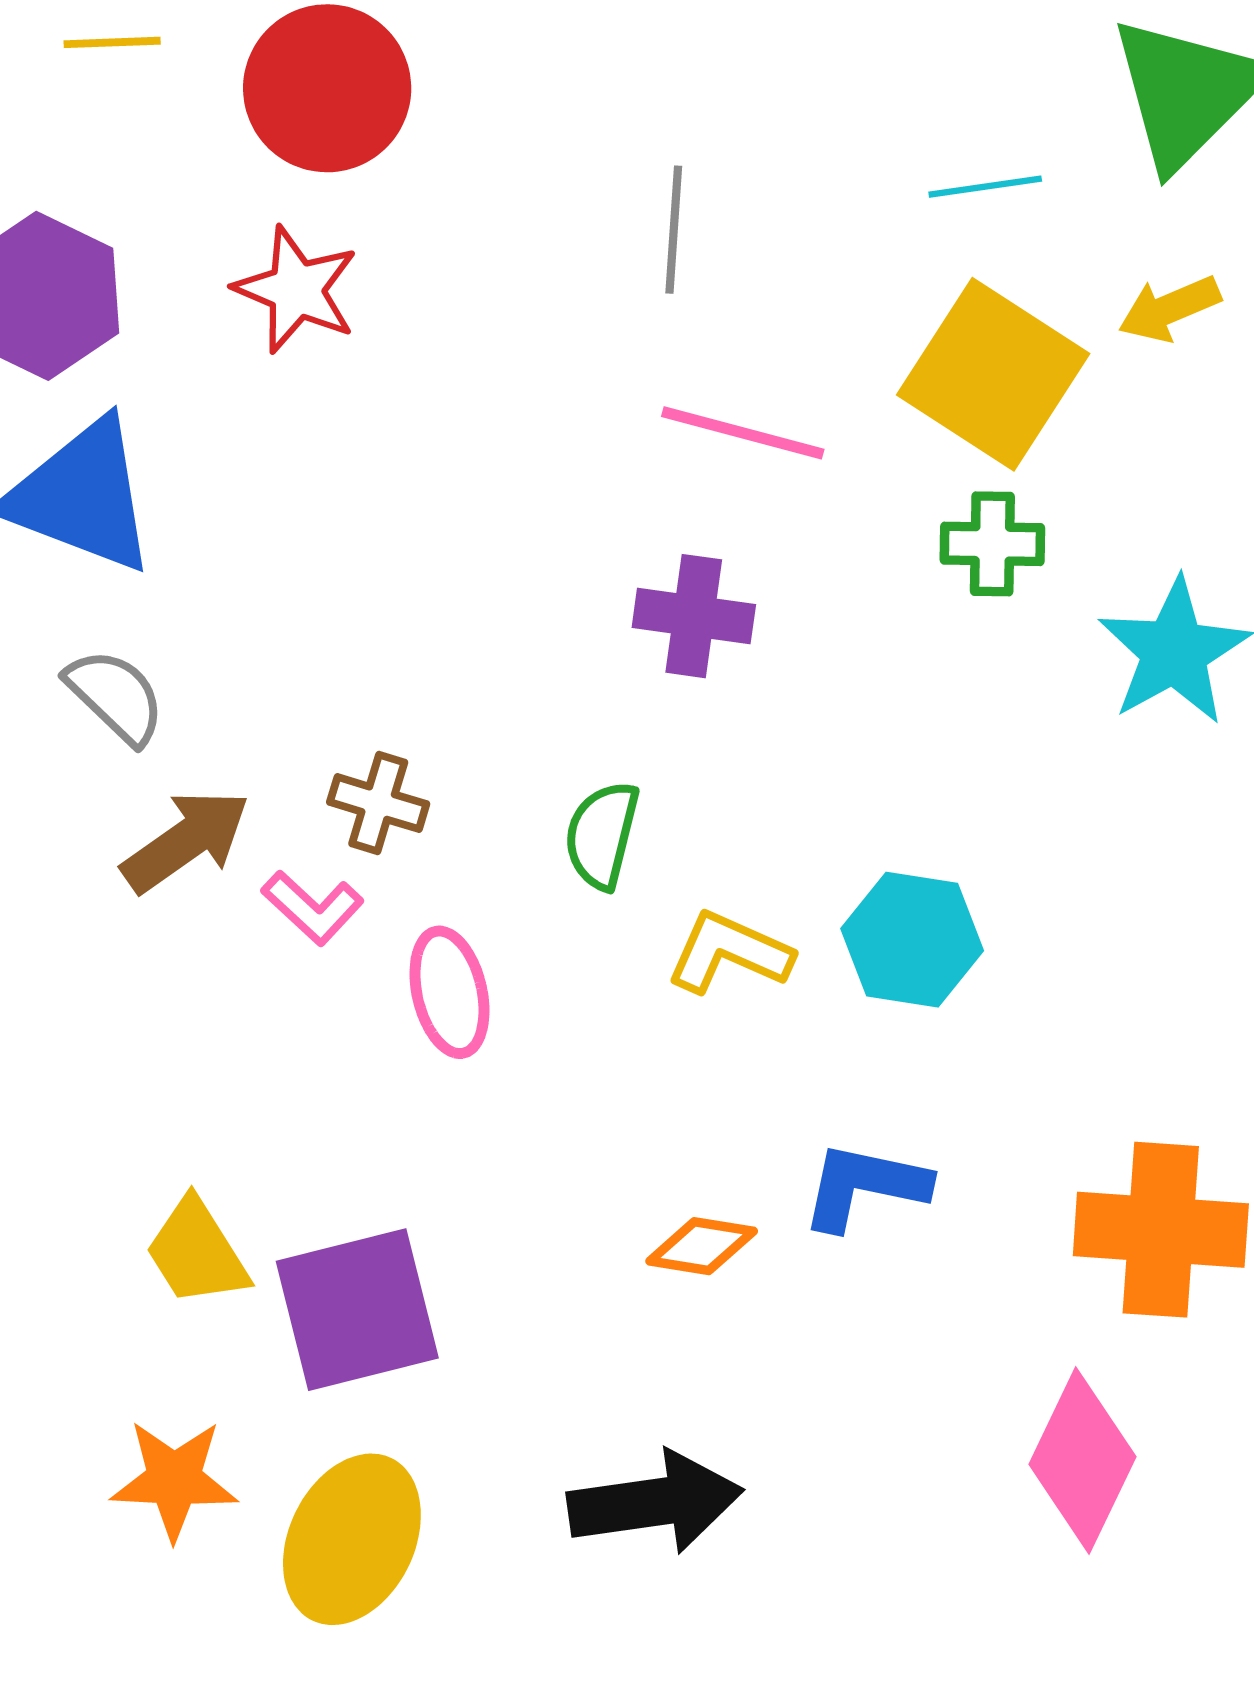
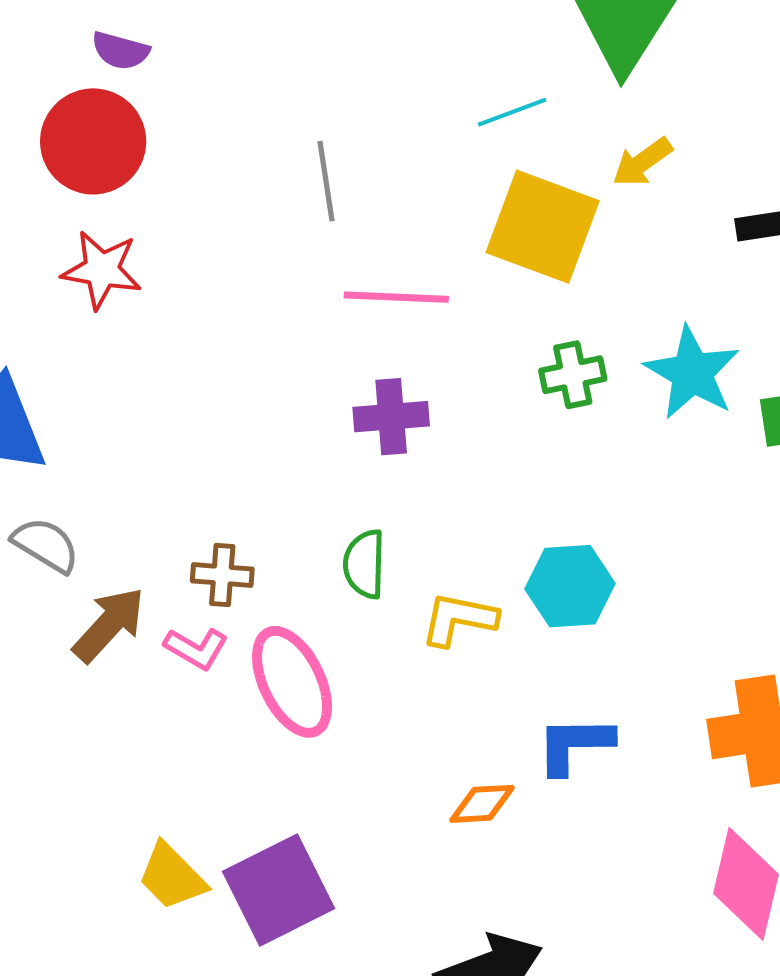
green cross: (992, 544) -> (573, 375), moved
pink ellipse: (449, 992) -> (292, 682), size x1.4

